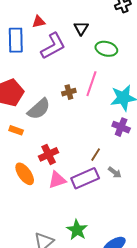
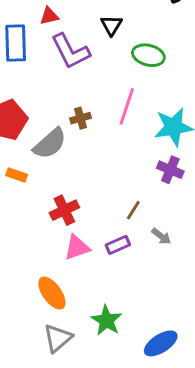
purple L-shape: (53, 46) -> (70, 51), turned 92
brown cross: (69, 92) -> (81, 118), moved
orange ellipse: (25, 174) -> (52, 293), moved
purple rectangle: (85, 178) -> (118, 245), size x0.6

